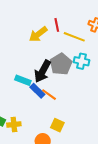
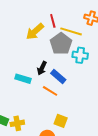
gray pentagon: (61, 64) -> (61, 44), moved
black arrow: (42, 71) -> (42, 68), size x0.6
blue rectangle: (37, 91) -> (58, 77), moved

